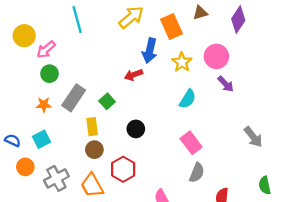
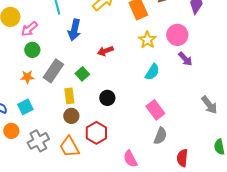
blue arrow: (150, 51) -> (74, 30), moved

